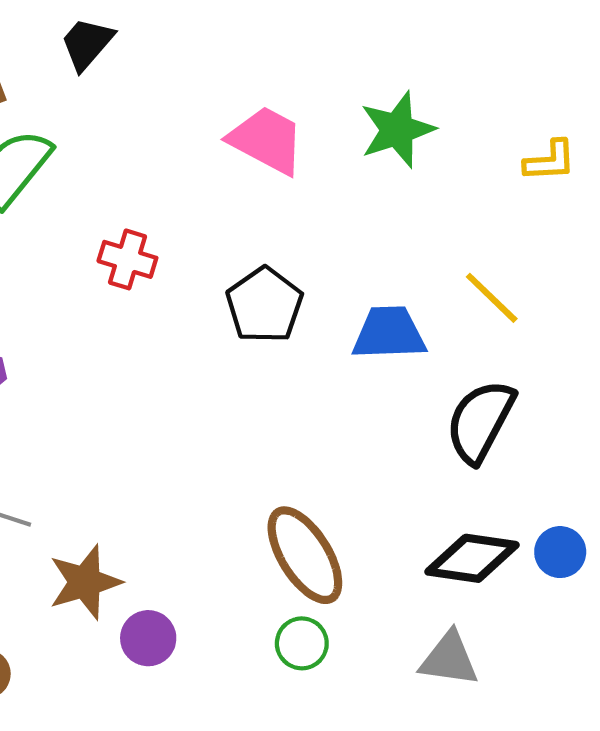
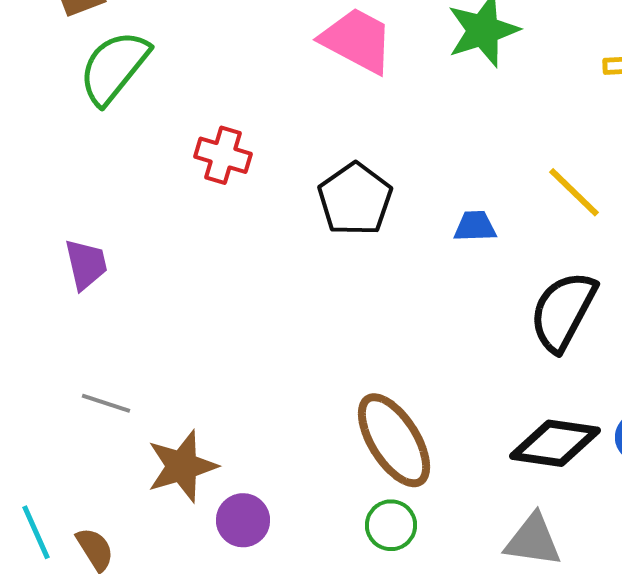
blue trapezoid: (389, 333) -> (475, 226), size x0.6

